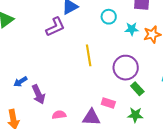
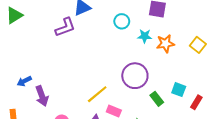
yellow line: (89, 55) -> (97, 94), moved, turned 55
green rectangle: (137, 89) -> (157, 99), moved

